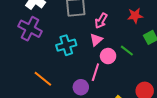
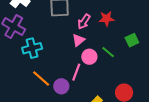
red star: (135, 16) -> (107, 19), moved
cyan cross: (66, 45) -> (32, 48), moved
orange line: (43, 79) -> (41, 79), moved

